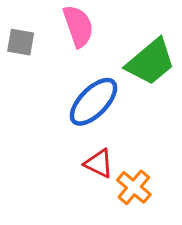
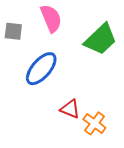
blue ellipse: (93, 102) -> (41, 69), moved

